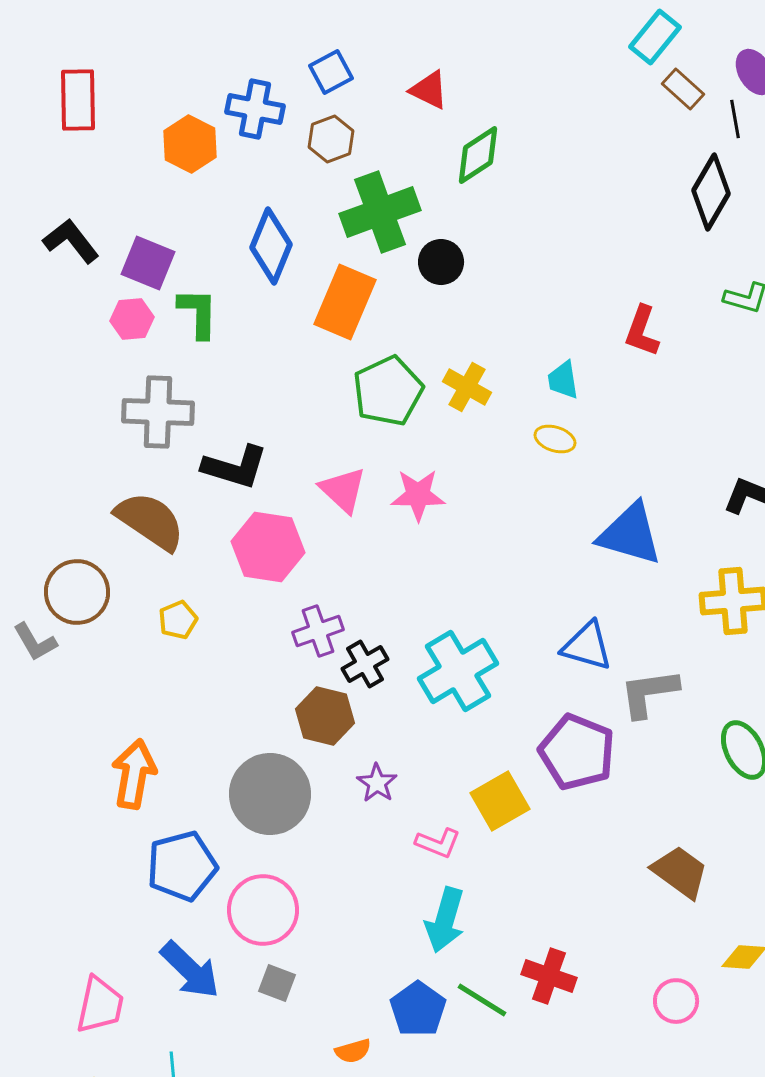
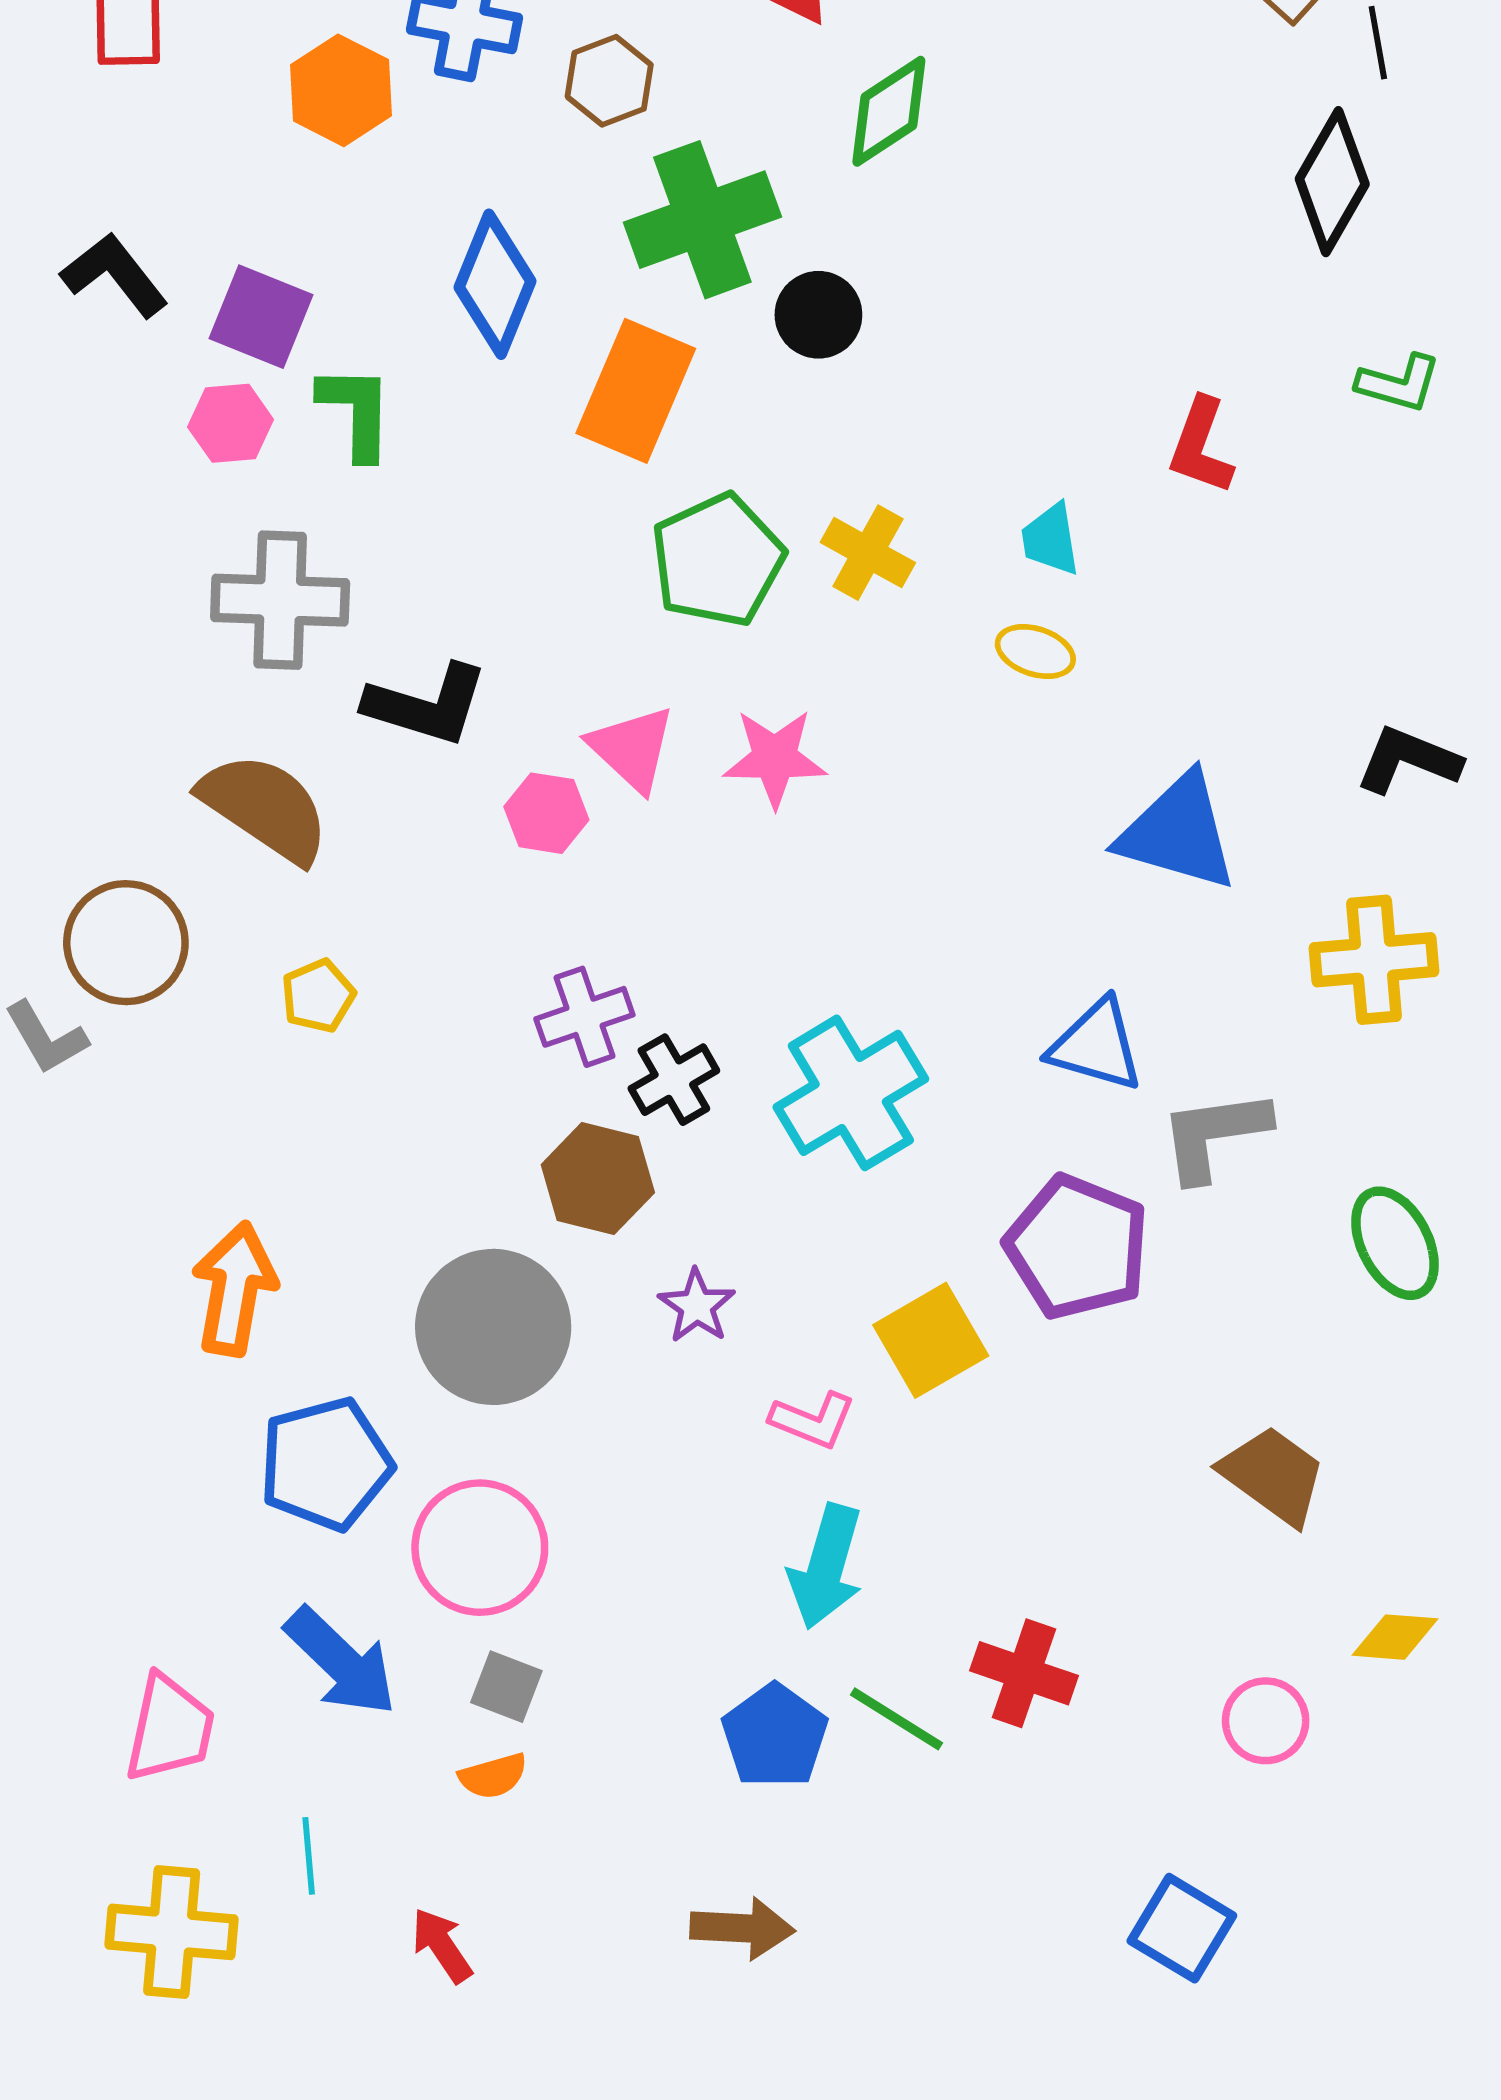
pink hexagon: (268, 547) -> (546, 813), moved, size x0.6
orange semicircle: (353, 1051) -> (493, 1776), moved

